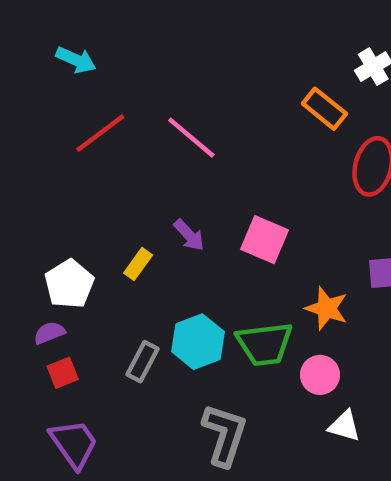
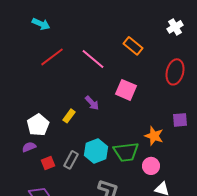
orange rectangle: (324, 109) -> (133, 46), moved
pink square: (265, 240) -> (126, 90), moved
red square: (63, 373) -> (48, 163), moved

